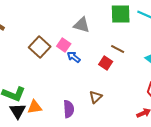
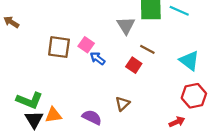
gray triangle: (82, 25) -> (126, 25), moved, turned 42
brown square: (40, 47) -> (59, 47), turned -35
purple semicircle: (69, 109) -> (92, 117), turned -60

